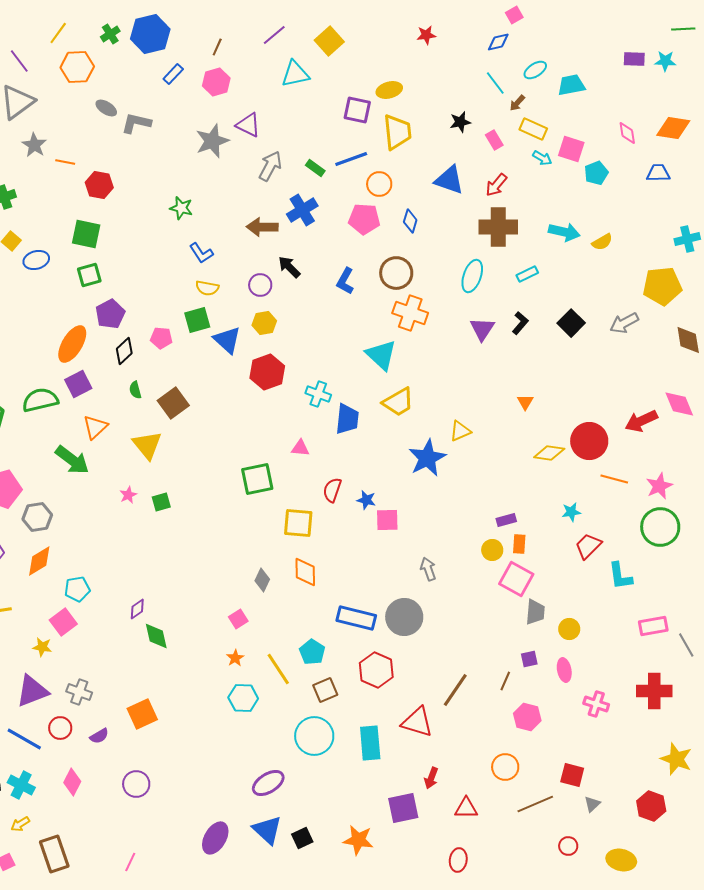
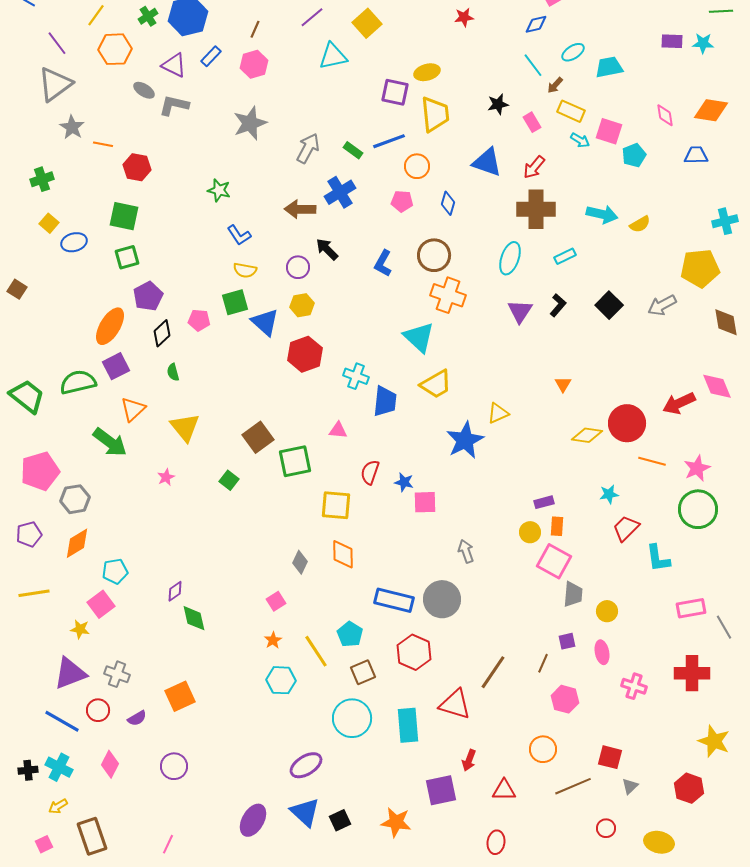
purple triangle: (248, 125) -> (174, 65), moved
pink pentagon: (364, 219) -> (402, 201), size x0.7
brown square: (173, 403) -> (258, 437), moved
green square: (161, 502) -> (229, 480), moved, turned -36

